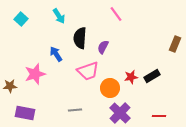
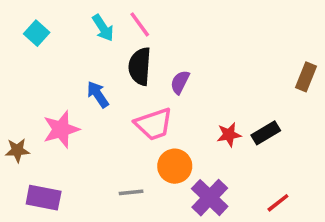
pink line: (116, 14) -> (140, 24), moved
orange circle: (110, 88) -> (175, 166), moved
red line: (159, 116) -> (278, 203), turned -40

